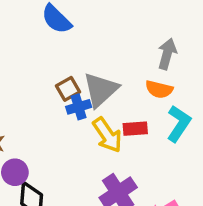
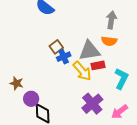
gray triangle: (101, 90) -> (89, 51), moved, turned 40
cyan L-shape: (179, 124) -> (121, 79), moved

